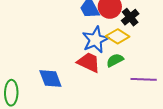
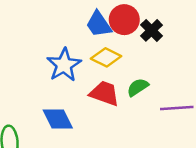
yellow diamond: (118, 36) -> (106, 57), moved
blue star: (95, 40) -> (64, 65), moved

